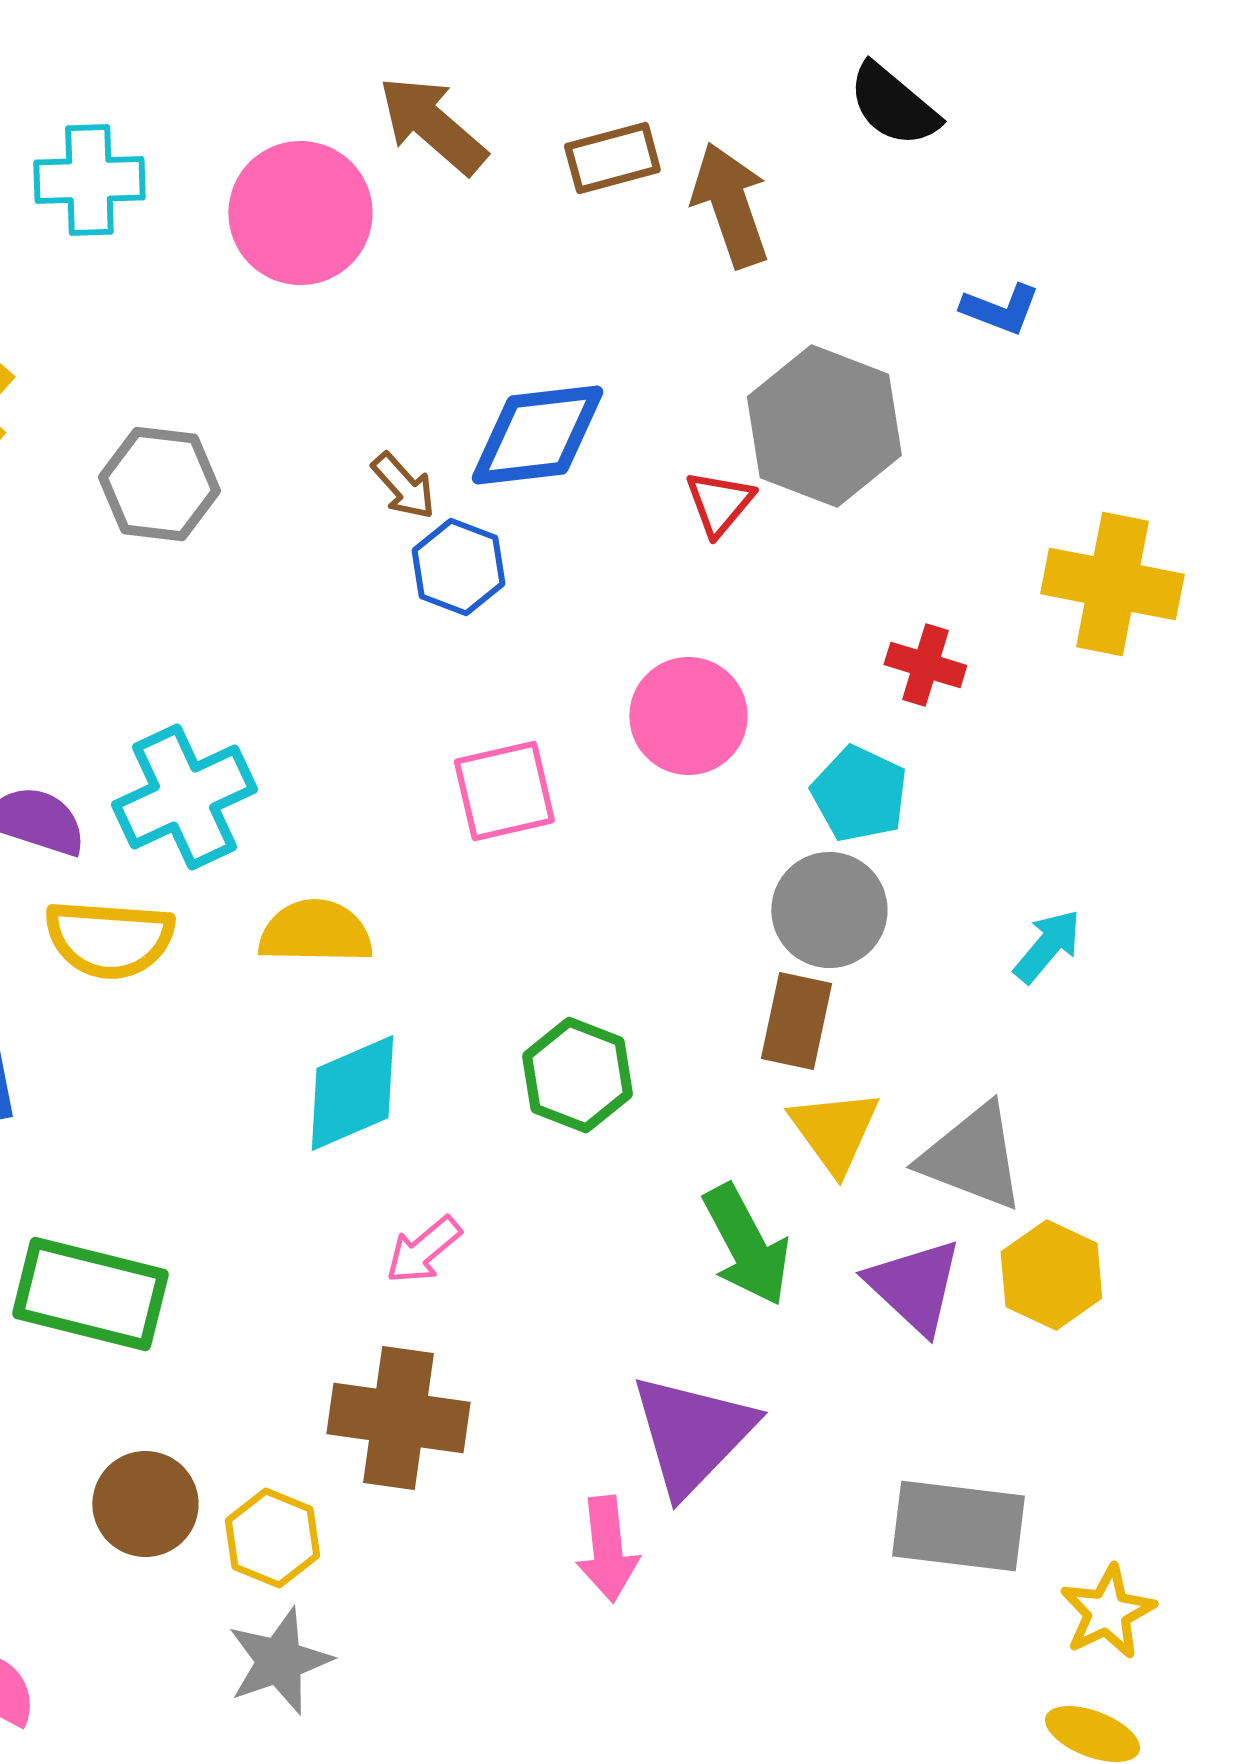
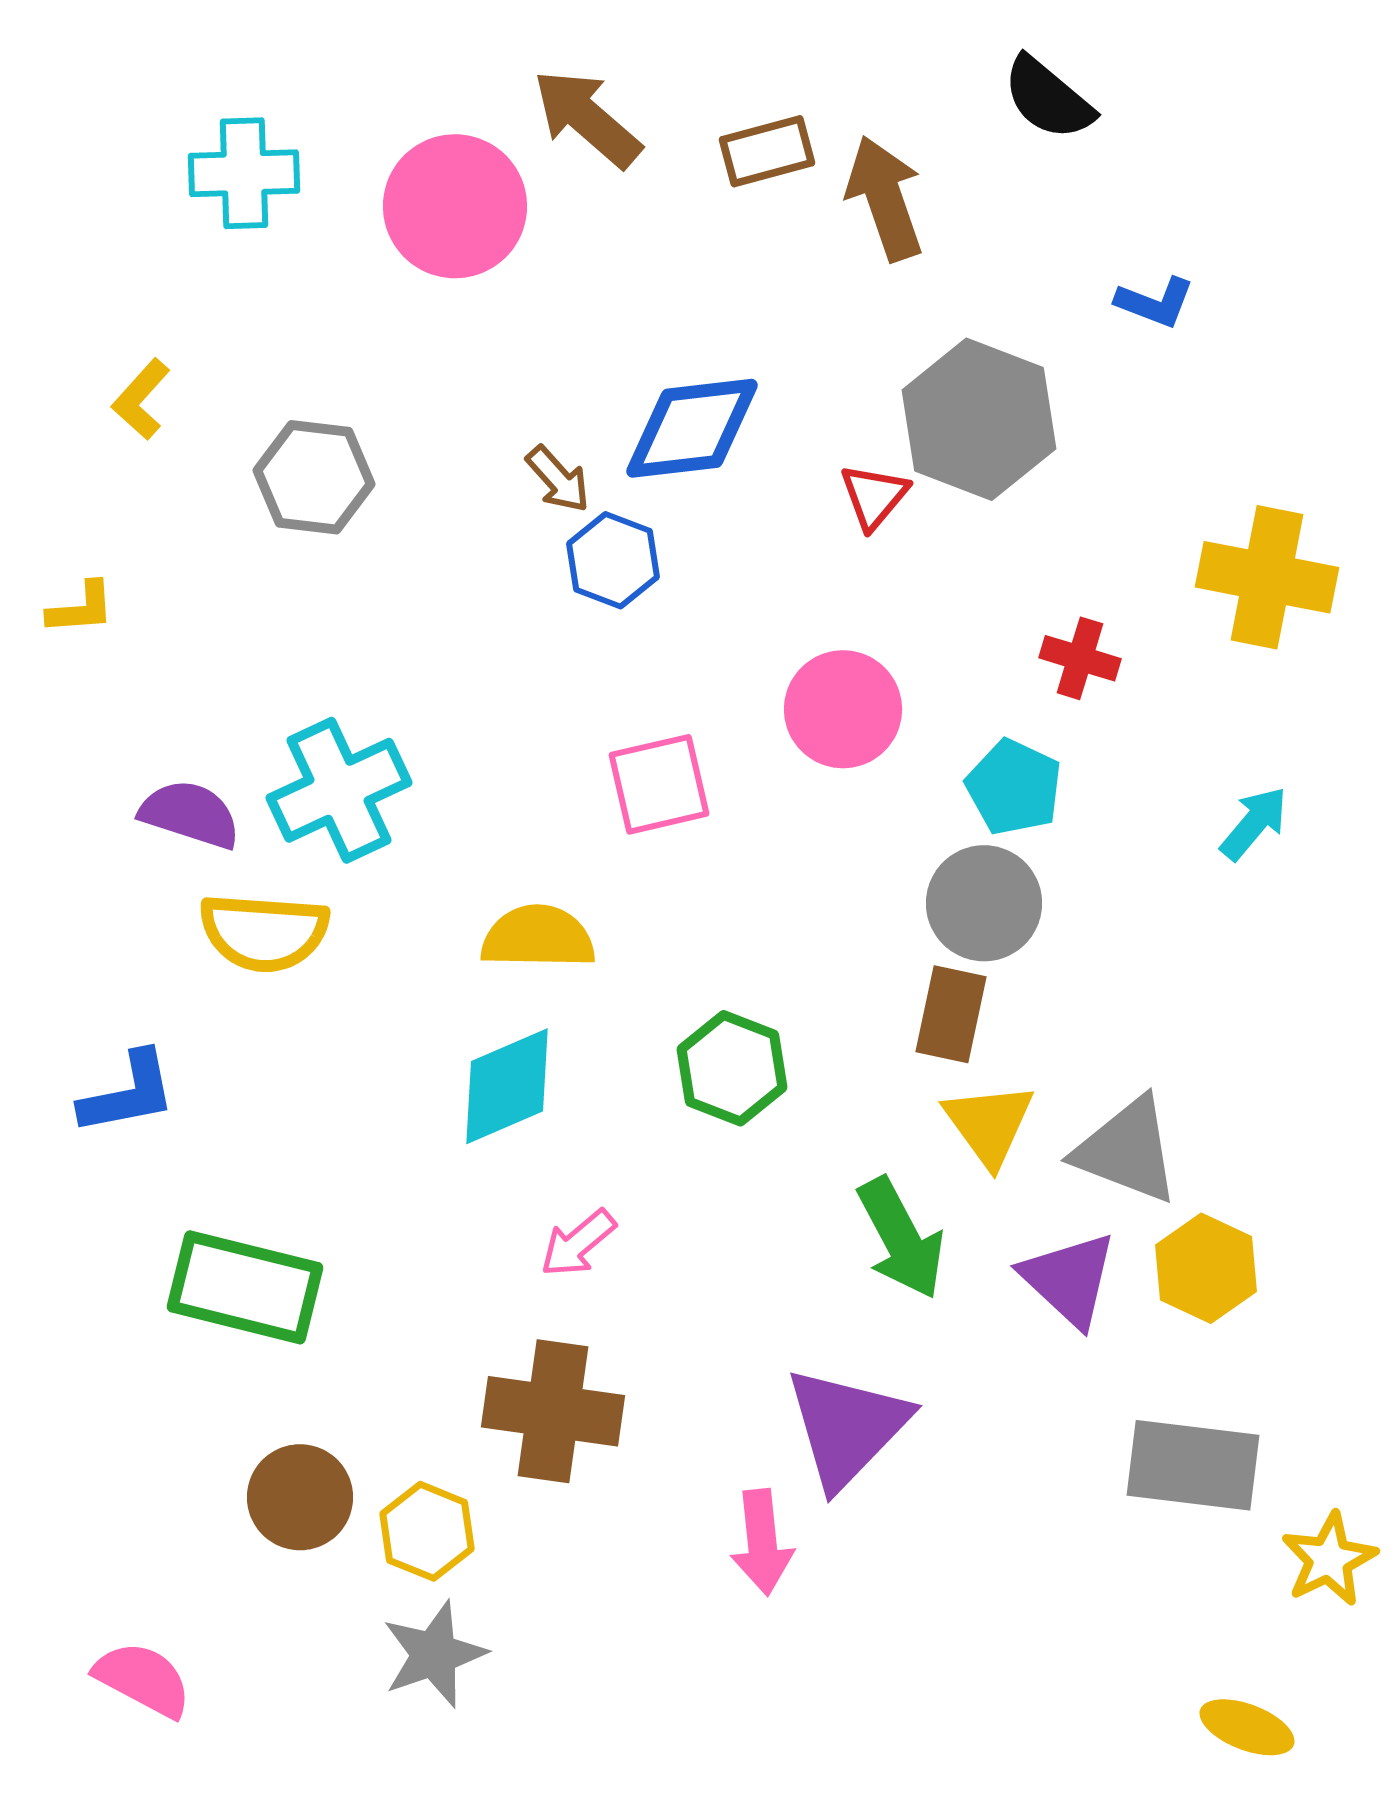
yellow semicircle: (315, 932) -> (538, 937), moved
cyan arrow: (1047, 946) -> (1254, 823), moved
gray rectangle: (958, 1526) -> (1193, 1465), moved
yellow star: (1107, 1612) -> (1329, 1559), moved

